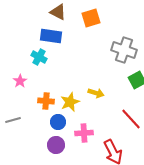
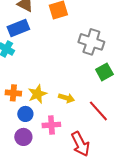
blue rectangle: (51, 36) -> (18, 28), turned -30
yellow arrow: (96, 93) -> (66, 98), moved

